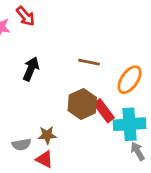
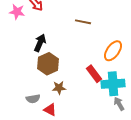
brown line: (89, 62) -> (83, 22), moved
brown hexagon: (82, 104) -> (48, 64), moved
brown star: (47, 135) -> (59, 88), moved

